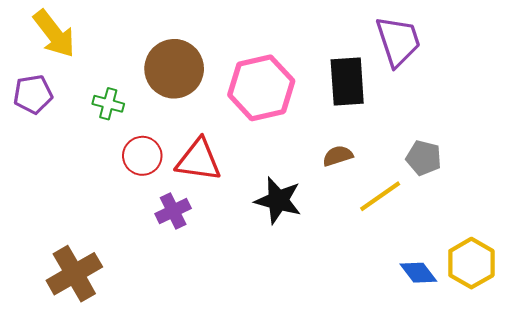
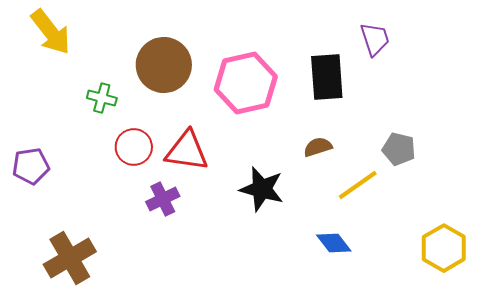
purple trapezoid: (398, 41) -> (375, 39), size x0.7
purple pentagon: (33, 94) -> (31, 166), moved
blue diamond: (418, 273) -> (334, 243), moved

